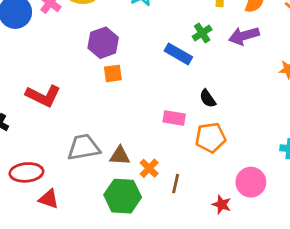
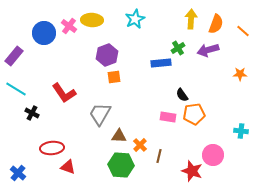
blue rectangle: (178, 54) -> (161, 63), turned -36
red L-shape: (43, 96) -> (64, 93), turned 30
pink rectangle: (174, 118) -> (168, 117), moved
orange pentagon: (210, 138) -> (194, 114), moved
gray trapezoid: (84, 147) -> (100, 114), moved, turned -50
red star: (222, 204) -> (192, 171), size x1.5

